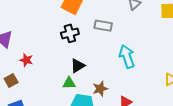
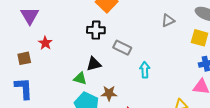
gray rectangle: (103, 26) -> (122, 48), moved
cyan arrow: (127, 56) -> (145, 70), size x0.7

